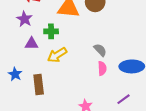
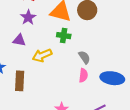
purple star: (24, 19) -> (28, 17), moved
green cross: (51, 31) -> (64, 36), moved

